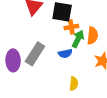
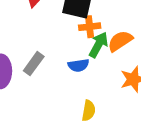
orange semicircle: (92, 36) -> (120, 41), turned -132
gray rectangle: (35, 54) -> (34, 64), size x0.7

